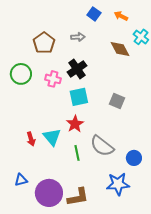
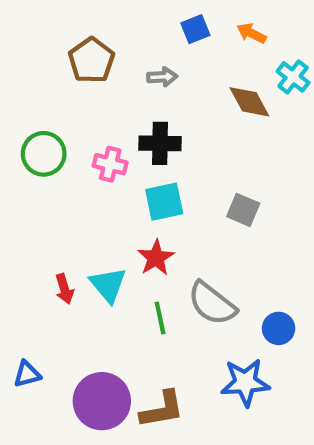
blue square: (94, 14) -> (195, 29), turned 32
brown pentagon: (44, 43) -> (91, 60), moved
black cross: (77, 69) -> (160, 143), turned 36
blue triangle: (21, 180) -> (27, 374), moved

